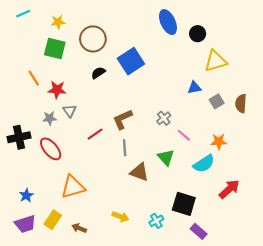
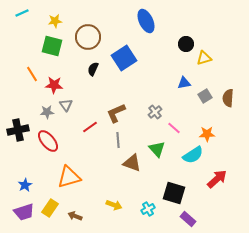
blue ellipse: (168, 22) -> (146, 21), moved
black circle: (198, 34) -> (186, 44), moved
yellow triangle: (216, 61) -> (204, 58), size x0.7
black semicircle: (98, 73) -> (93, 69), turned -32

